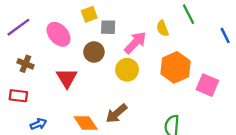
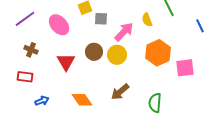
brown circle: (94, 52) -> (94, 52), moved
pink square: (207, 85) -> (185, 68), turned -30
brown arrow: (116, 113) -> (120, 92), moved

